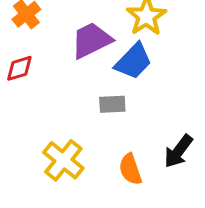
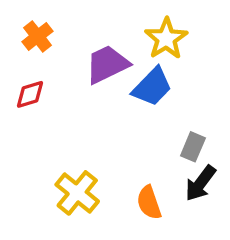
gray rectangle: (112, 104) -> (193, 147), moved, turned -64

